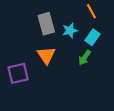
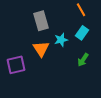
cyan star: (70, 30) -> (61, 40), moved
green arrow: (85, 58) -> (83, 60), moved

